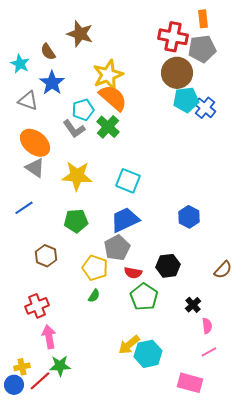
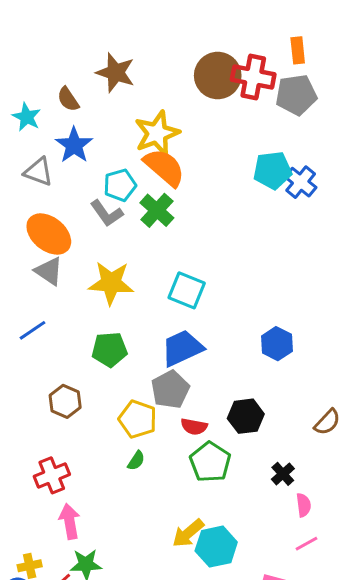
brown circle: (177, 73) -> (218, 76), moved

